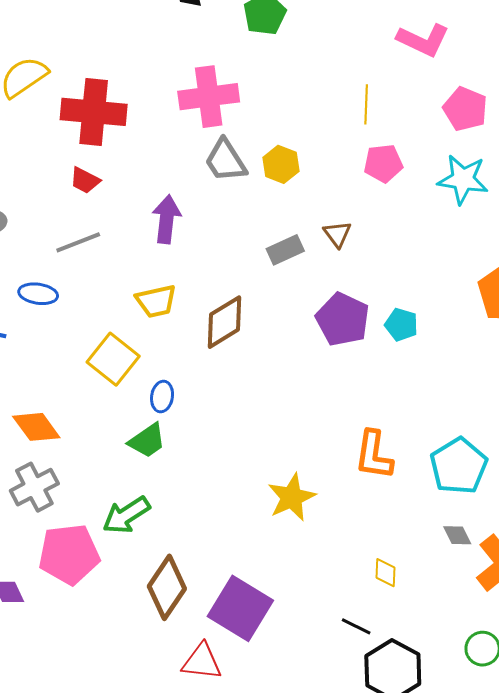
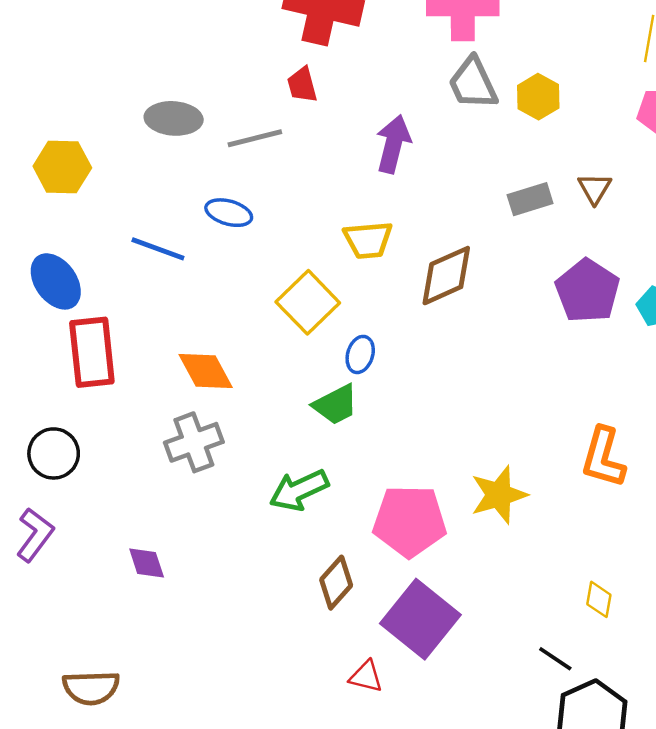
red trapezoid: (85, 180) -> (302, 85), turned 40
gray line: (78, 242) -> (255, 138), moved
pink pentagon: (69, 554) -> (410, 521), moved
brown diamond: (167, 587) -> (336, 583), size x0.7
red triangle: (202, 662) -> (366, 676), size x0.7

